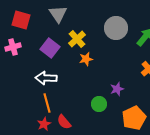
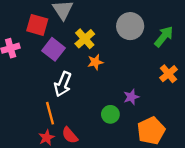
red square: (21, 20) -> (37, 25), moved
white arrow: (46, 78) -> (63, 84), moved, turned -70

